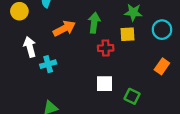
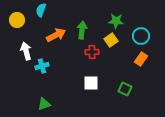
yellow square: (127, 34) -> (111, 40), turned -32
orange rectangle: (162, 66) -> (141, 59), moved
green square: (132, 96) -> (125, 89), moved

